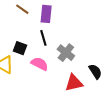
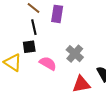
black line: (43, 38) -> (34, 27), moved
black square: (20, 48) -> (29, 47), turned -32

